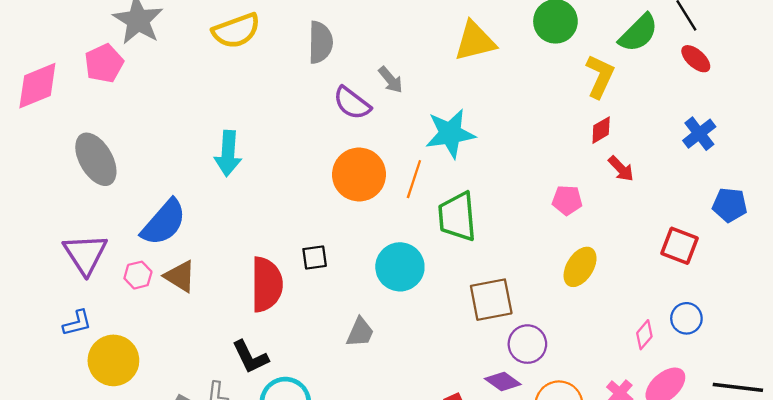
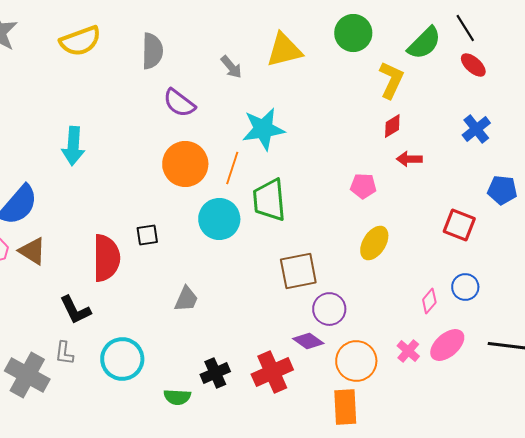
gray arrow: (391, 80) -> (231, 67), moved
red arrow: (621, 169) -> (409, 159), turned 135
cyan circle: (400, 267) -> (219, 219), moved
black L-shape: (250, 357) -> (75, 310), moved

